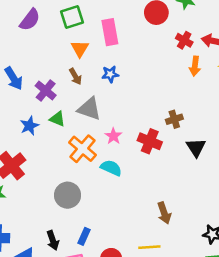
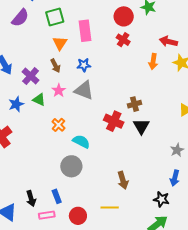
red cross: (184, 40) -> (123, 40), moved
gray triangle: (89, 109) -> (84, 90), moved
pink star: (113, 136) -> (59, 90), moved
black triangle: (196, 147) -> (141, 126), moved
orange cross: (82, 149) -> (59, 125), size x0.6
gray circle: (68, 195) -> (71, 166), moved
blue rectangle: (84, 236) -> (57, 196), turned -48

